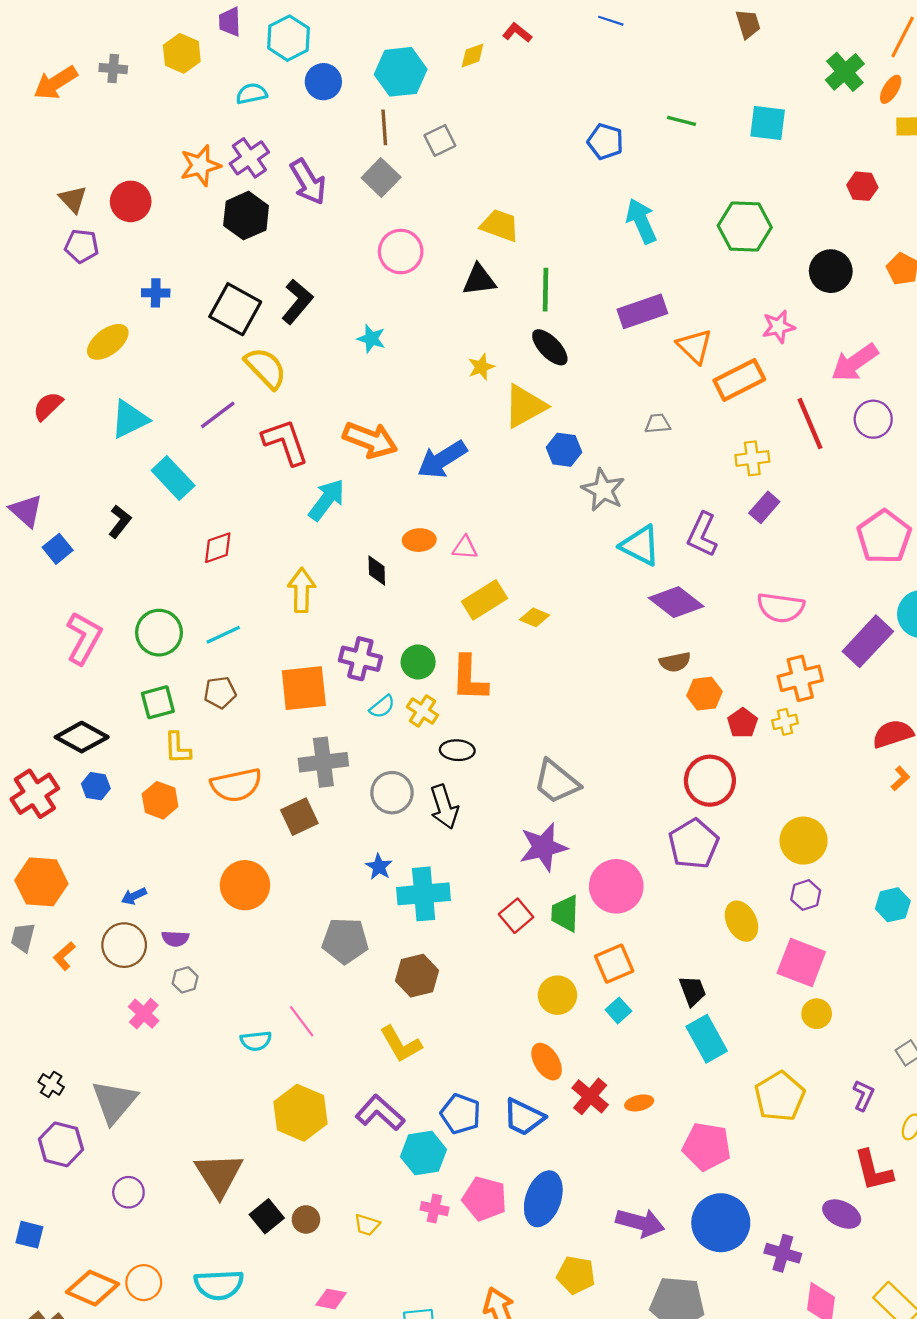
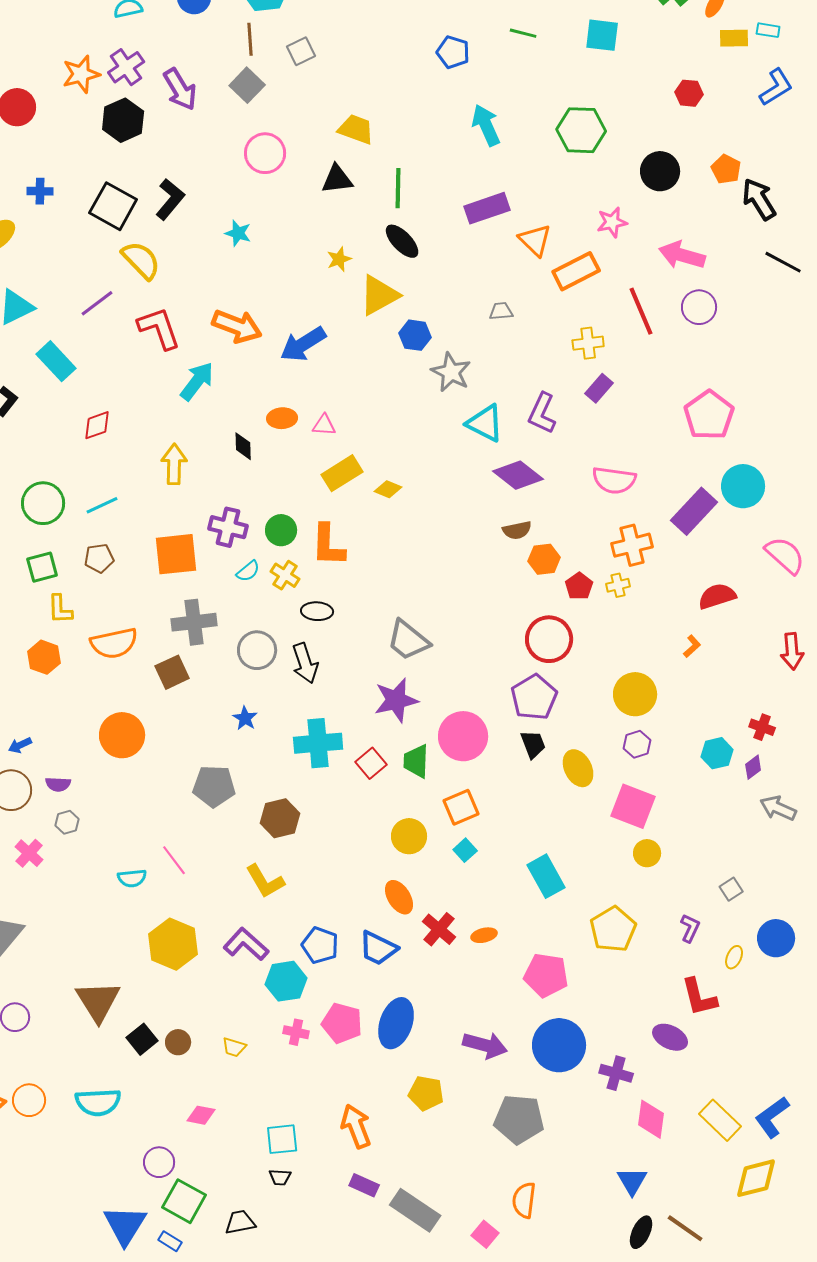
pink arrow: (855, 363) -> (682, 255), turned 51
orange L-shape: (900, 778) -> (692, 646), moved
cyan cross: (424, 894) -> (318, 743), moved
black trapezoid: (692, 991) -> (533, 744), moved

